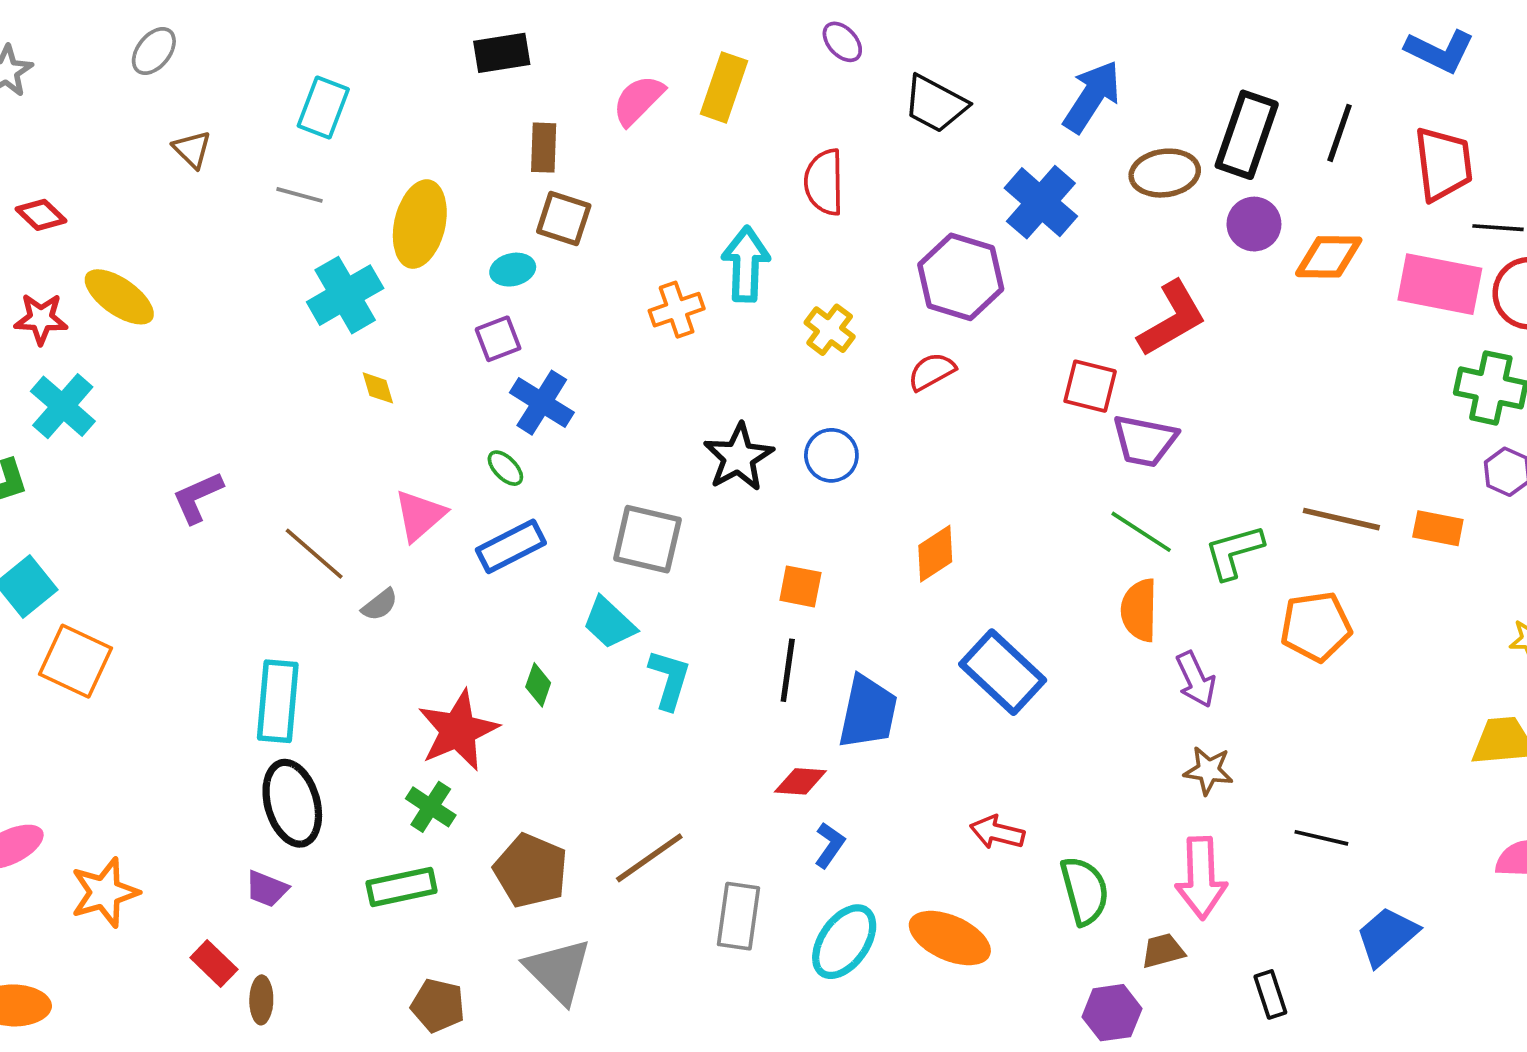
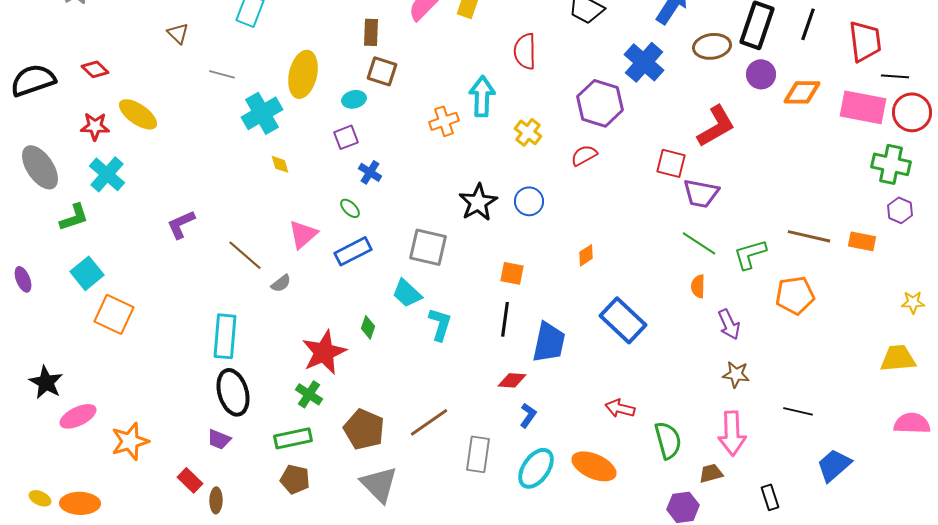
gray line: (300, 195) -> (222, 74), moved
blue cross: (542, 403) -> (370, 172), size x0.7
orange diamond: (935, 554) -> (586, 255), size x0.7
orange semicircle: (1139, 610) -> (698, 286), size x0.7
brown pentagon: (438, 1005) -> (295, 479), moved

